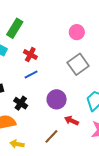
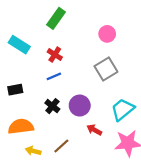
green rectangle: (15, 28) -> (56, 18), moved
black cross: (21, 103) -> (52, 106), moved
brown line: (51, 136) -> (61, 146), moved

